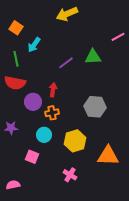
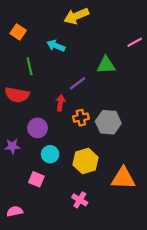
cyan arrow: (34, 45) -> (56, 46), moved, turned 77
green line: (16, 59) -> (30, 66), moved
purple line: (66, 63) -> (77, 83), moved
purple circle: (33, 102) -> (38, 128), moved
orange cross: (52, 113) -> (81, 118), moved

